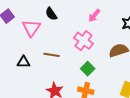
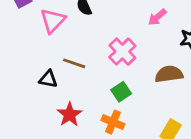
pink arrow: (94, 16) -> (157, 17), moved
black triangle: (24, 62) -> (48, 79), moved

